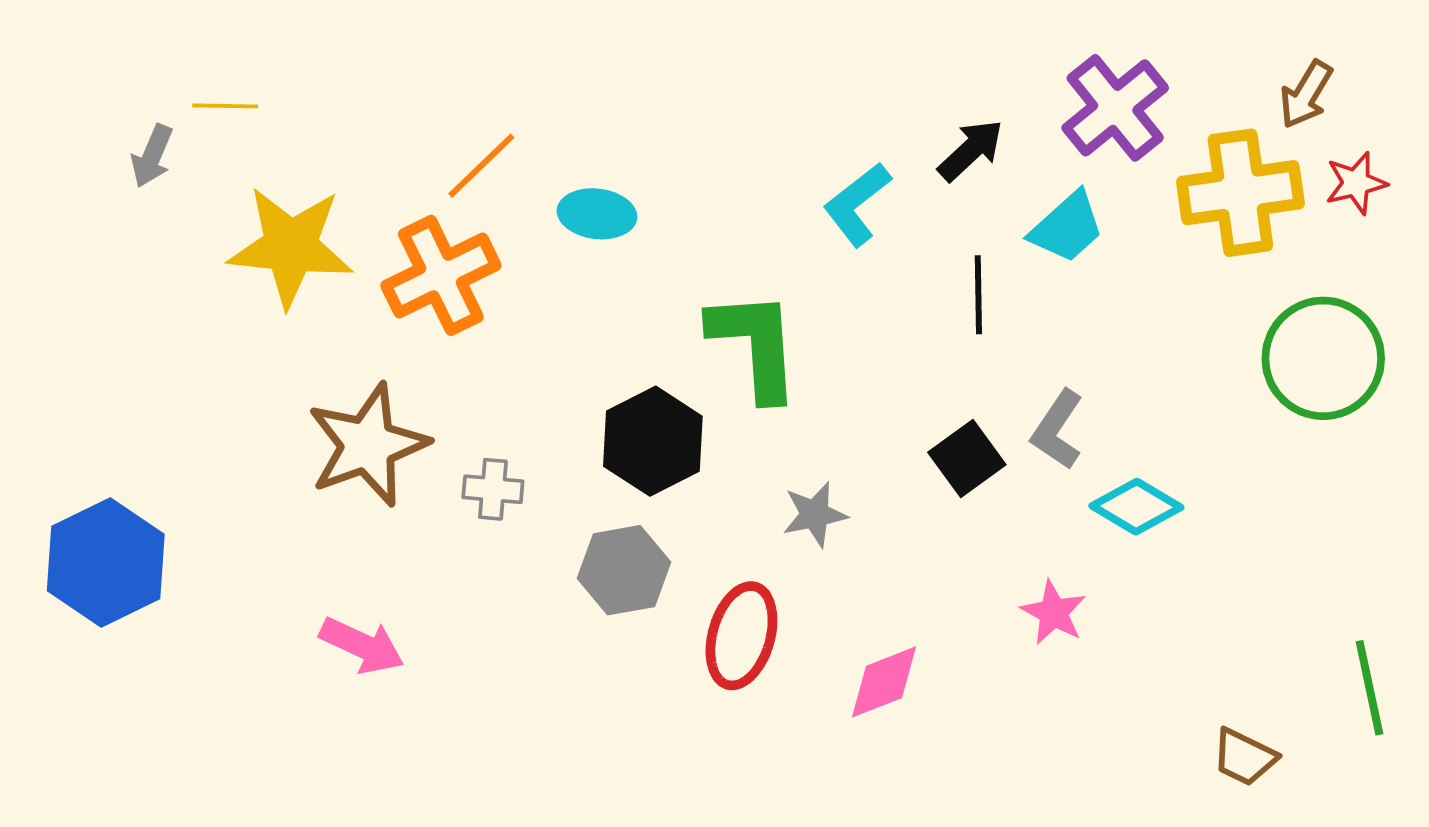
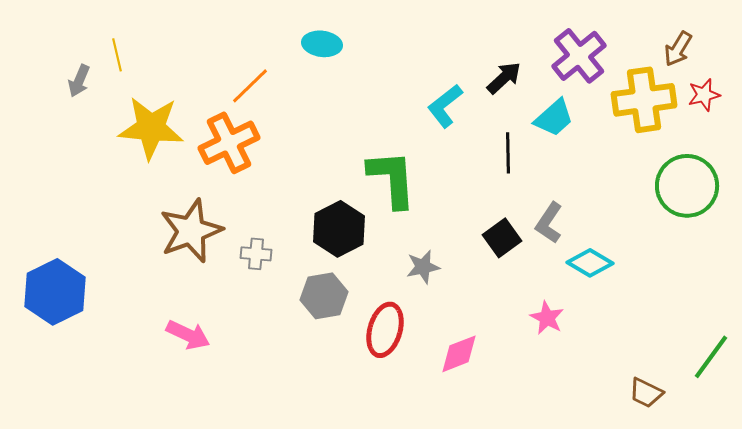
yellow line: (225, 106) -> (117, 55), turned 76
cyan ellipse: (597, 214) -> (322, 44), moved
green line: (1369, 688) -> (711, 357), turned 48

